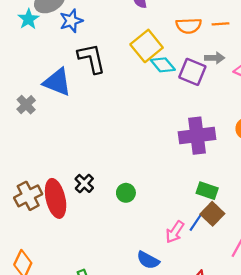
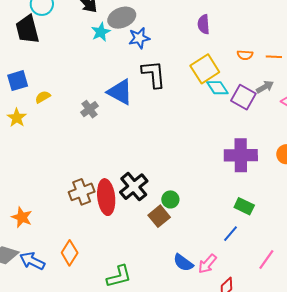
orange semicircle: (189, 26) -> (245, 55), size x0.7
gray arrow: (215, 58) -> (265, 87), turned -36
black cross: (84, 183) -> (134, 187), size x1.6
brown square: (212, 214) -> (159, 216), moved
pink arrow: (175, 232) -> (207, 264), moved

